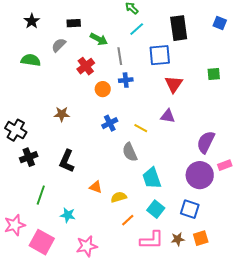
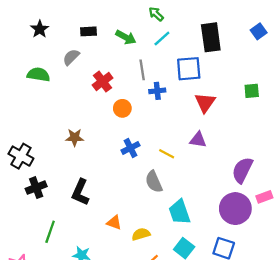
blue square: (220, 23) -> (259, 31), turned 32
green arrow: (99, 39) -> (126, 37), moved
blue cross: (126, 80) -> (157, 91), moved

